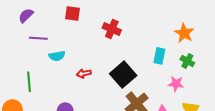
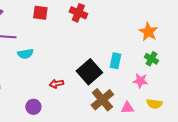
red cross: (112, 29) -> (78, 13), moved
cyan rectangle: (159, 56) -> (115, 61), moved
red arrow: (84, 73) -> (56, 84), moved

